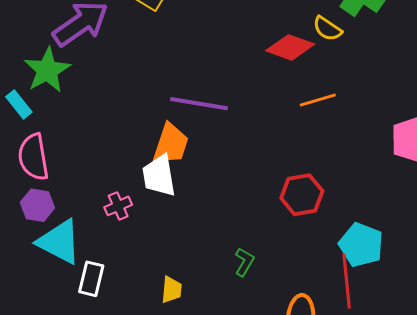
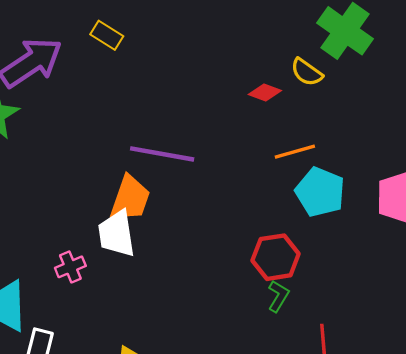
red diamond: (290, 47) -> (265, 93), size x0.6
cyan pentagon: (361, 245) -> (320, 192), moved
green L-shape: (244, 262) -> (278, 296), moved

